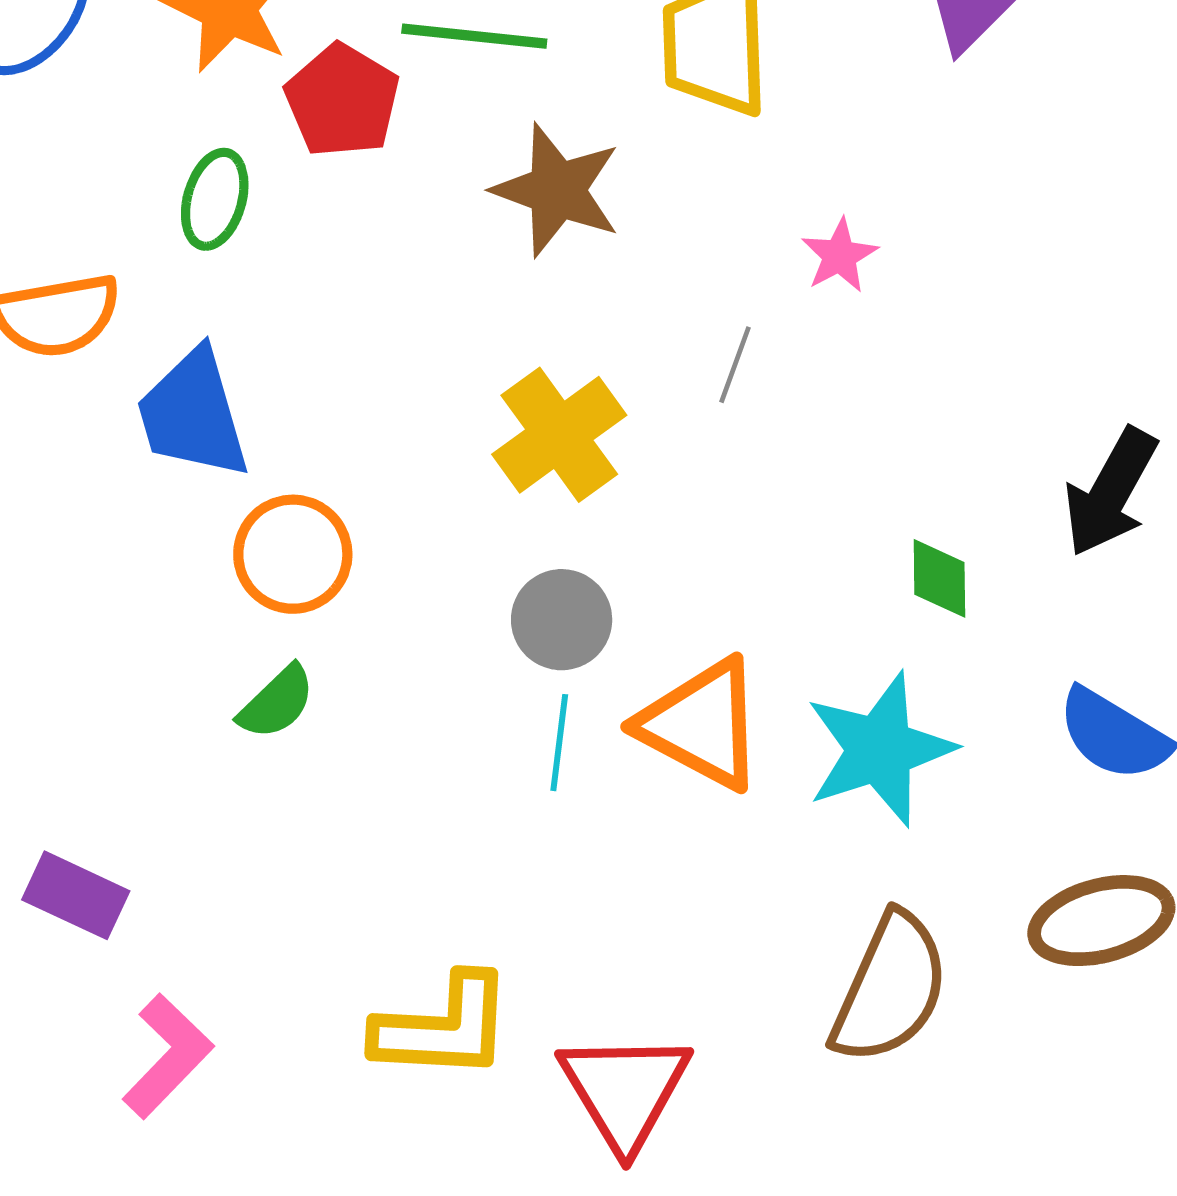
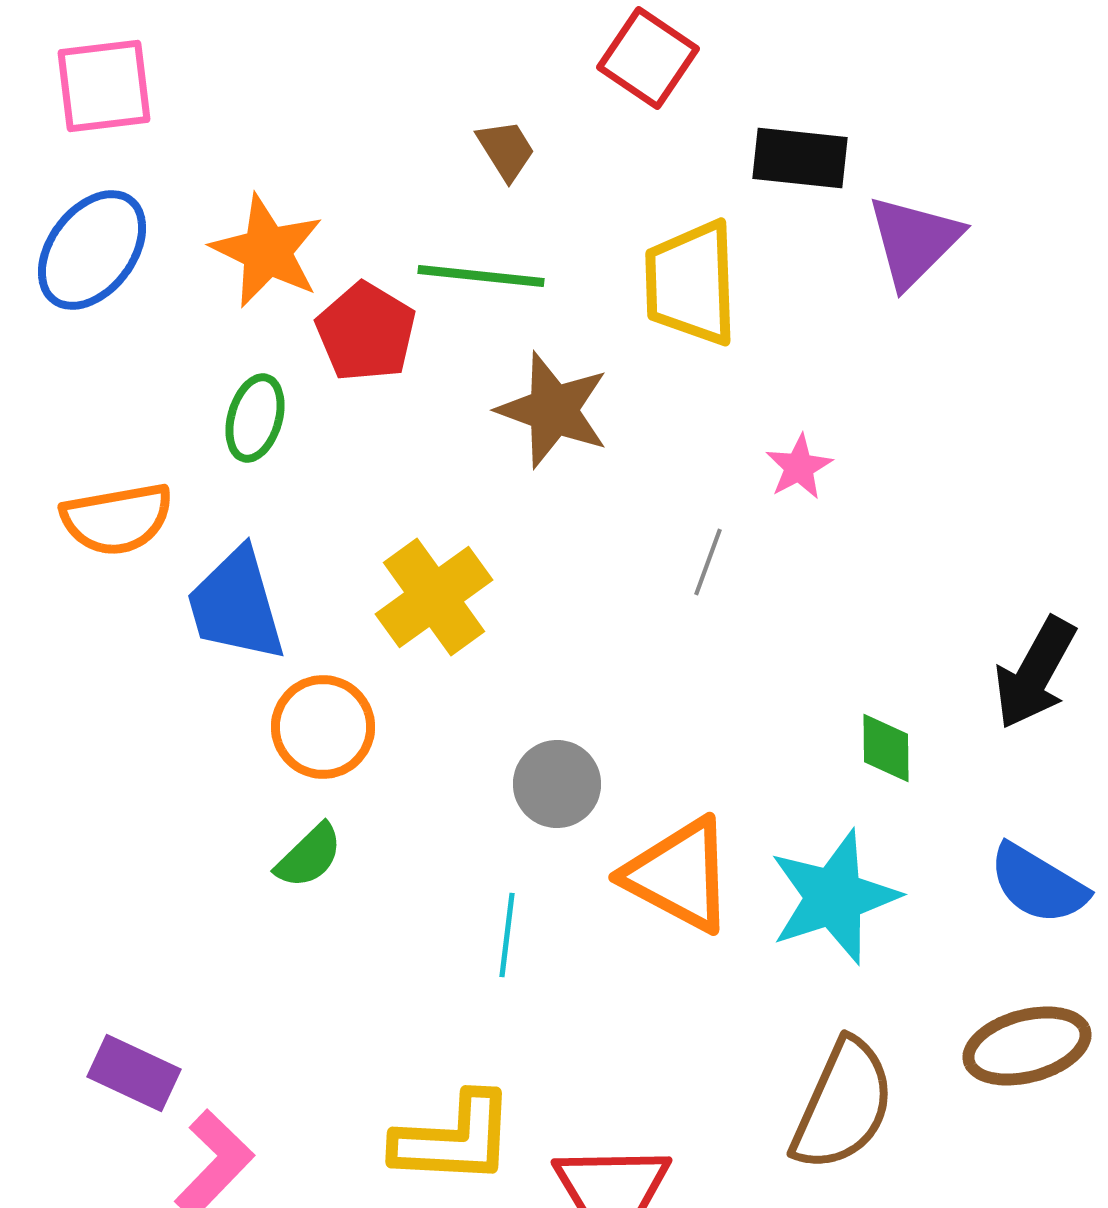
yellow cross: (559, 435) -> (434, 597), moved
cyan line: (559, 743) -> (507, 935), moved
purple rectangle: (76, 895) -> (134, 1073), moved

